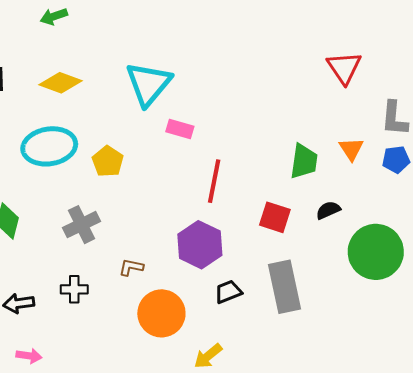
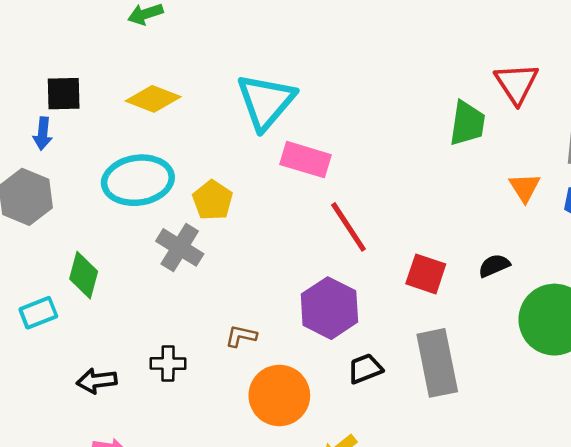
pink rectangle: (180, 129) -> (305, 160), size x1.4
green trapezoid: (304, 161) -> (467, 123), moved
red line: (214, 181) -> (348, 227), turned -45
gray cross: (82, 225) -> (180, 247), moved, turned -33

